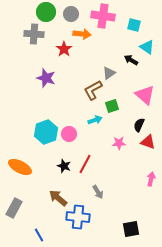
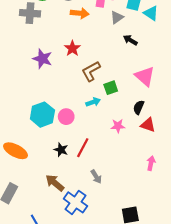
cyan triangle: (147, 47) -> (151, 13), moved
red star: (64, 49) -> (72, 48), moved
gray triangle: (109, 73) -> (117, 17), moved
blue cross: (78, 217) -> (75, 202), turned 30

